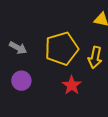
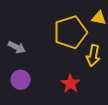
yellow pentagon: (62, 49) -> (70, 32), moved

